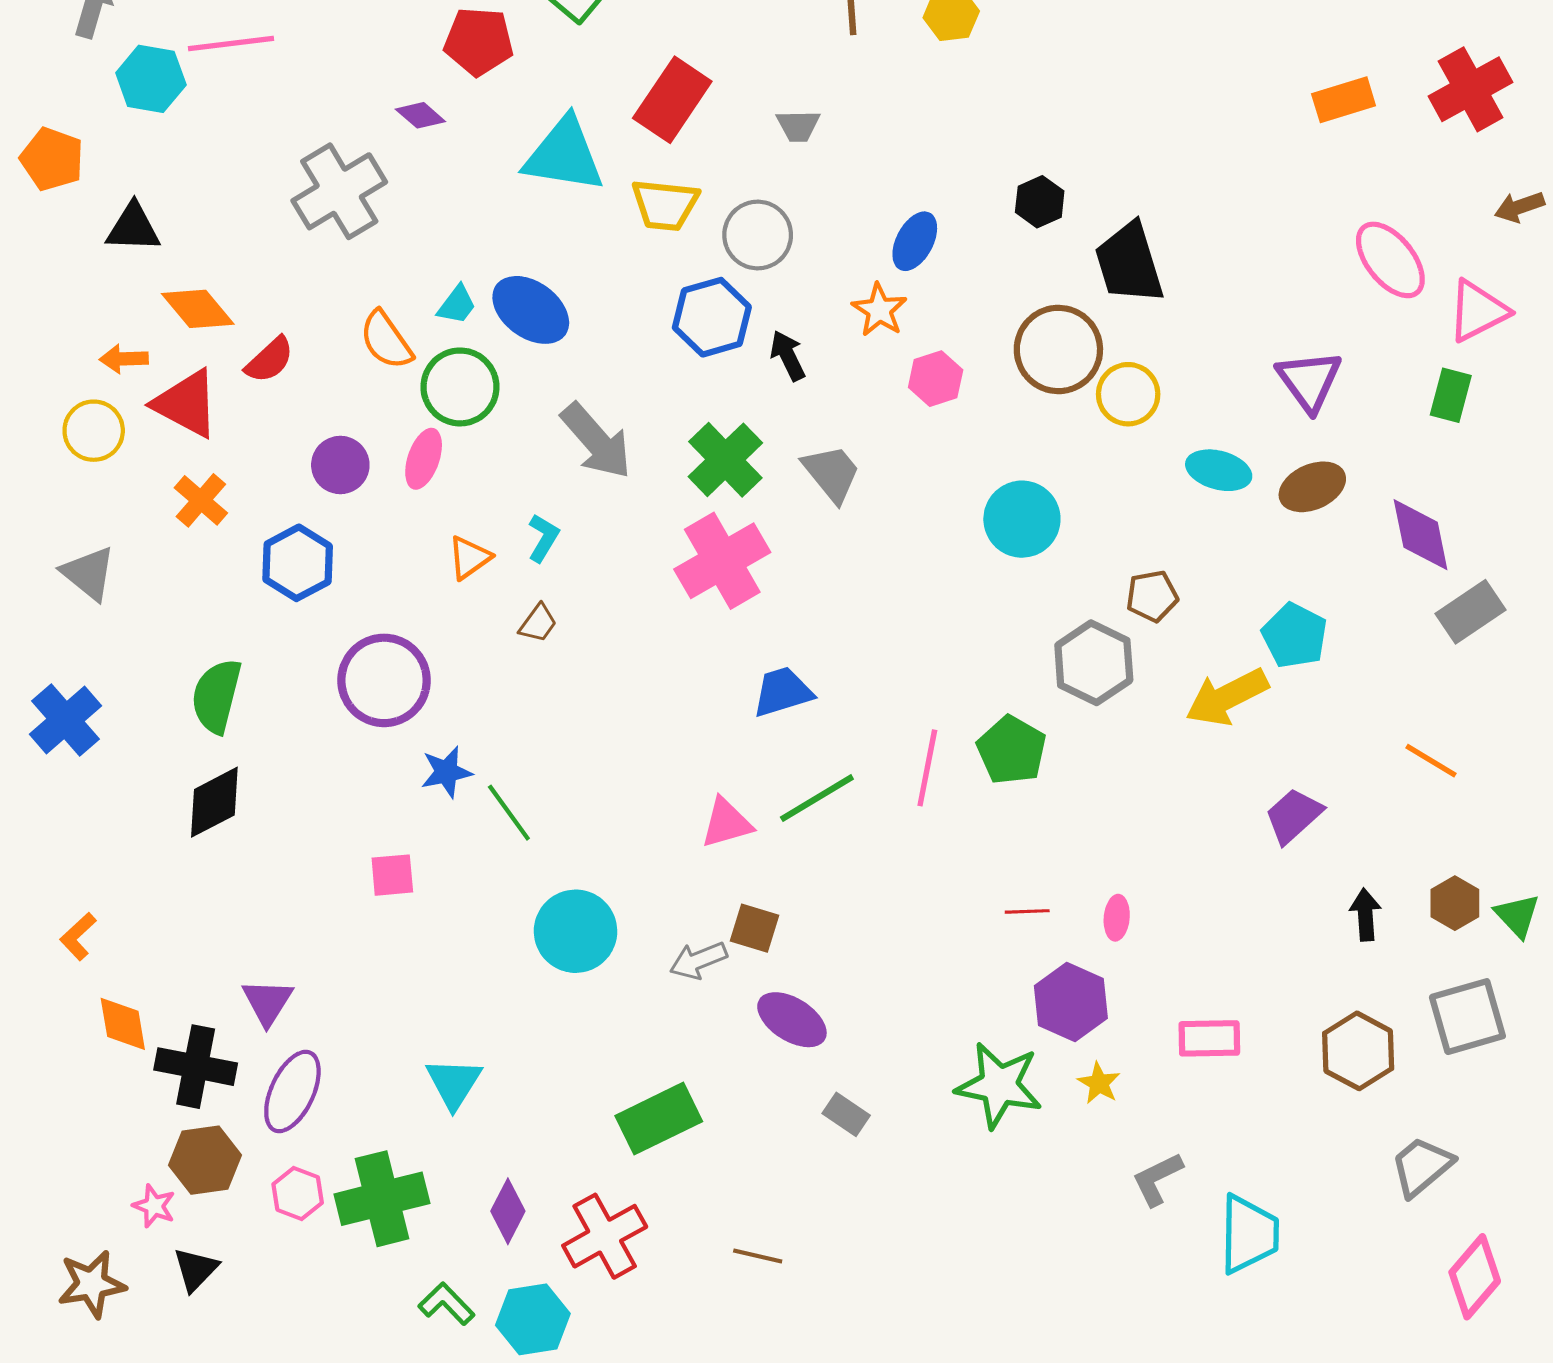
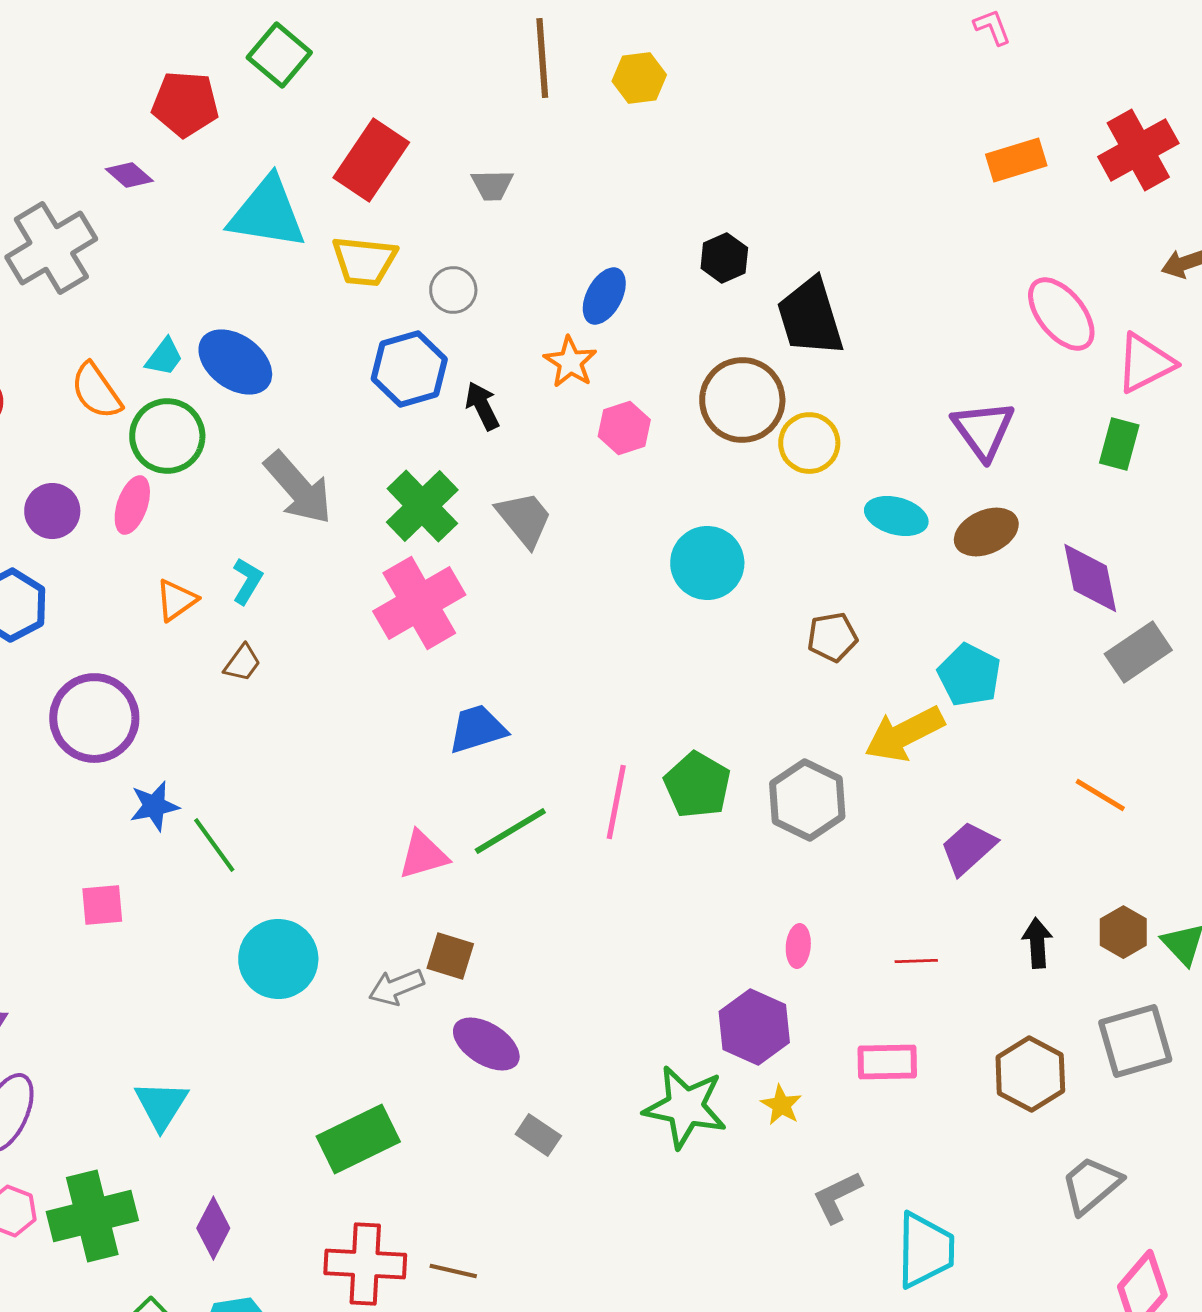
gray circle: (758, 235) -> (453, 290), size x0.7
gray hexagon: (1094, 663) -> (807, 800), moved
red line: (1027, 911) -> (916, 961), moved
red cross: (605, 1236) -> (365, 1264), moved, turned 32

